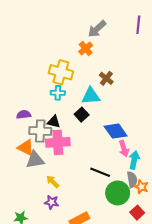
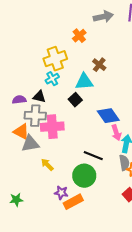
gray arrow: (97, 29) -> (103, 17), moved, turned -150
yellow cross: (61, 72) -> (55, 59), turned -35
cyan cross: (58, 93) -> (52, 79), turned -32
black triangle: (54, 122) -> (39, 97), moved
green circle: (118, 193) -> (84, 176), moved
purple star: (52, 202) -> (61, 193), moved

